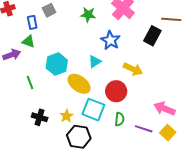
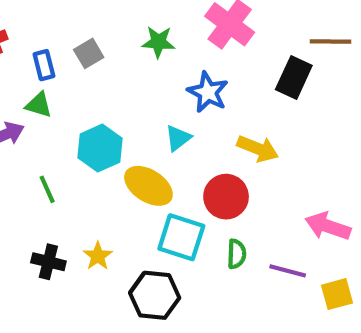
gray square: (49, 10) -> (89, 53), moved
yellow star: (66, 116) -> (98, 256), moved
black cross: (40, 117) -> (48, 262), moved
yellow square: (168, 133) -> (337, 294), moved, turned 35

